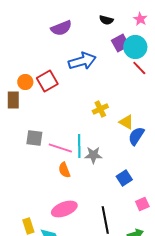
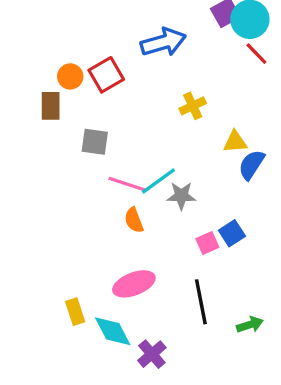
yellow cross: (100, 109) -> (193, 106), moved
yellow triangle: (126, 122) -> (235, 142), turned -35
gray square: (34, 138) -> (95, 142), moved
cyan line: (79, 146) -> (158, 181), turned 55
pink square: (142, 204) -> (207, 243), moved

